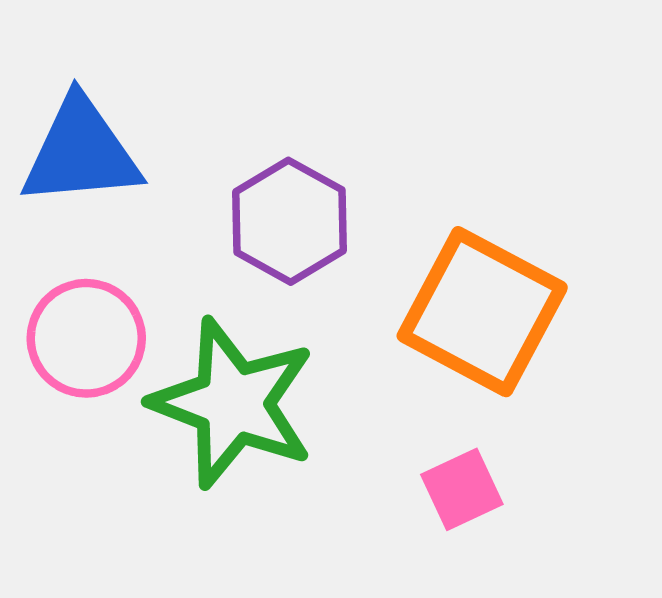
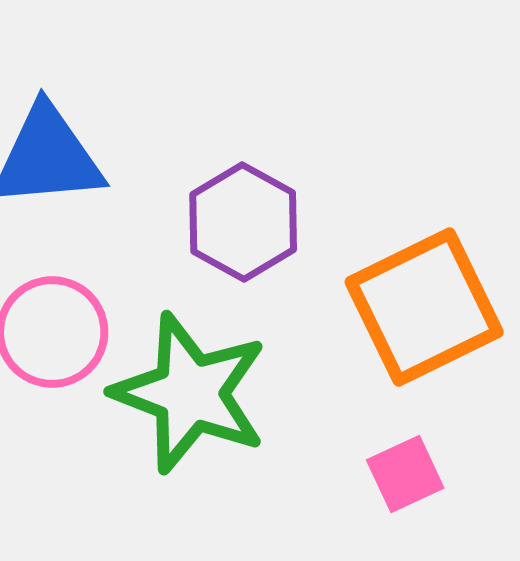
orange square: (482, 312) -> (424, 307), turned 36

